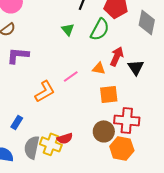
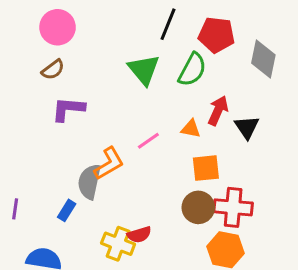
green triangle: (68, 29) -> (144, 70), size x1.6
brown circle: (104, 131) -> (198, 207), moved
gray semicircle: (32, 147) -> (89, 182), moved

